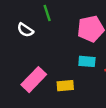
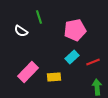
cyan rectangle: (87, 61) -> (72, 57), turned -48

